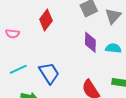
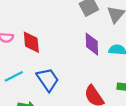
red diamond: (46, 20) -> (31, 42), moved, turned -40

